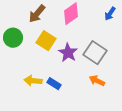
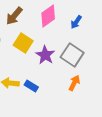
blue arrow: (110, 14) -> (76, 22), moved
orange arrow: (97, 81) -> (74, 83), turned 91

